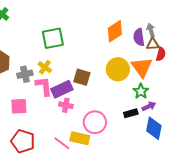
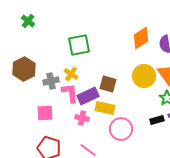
pink cross: (66, 105) -> (82, 118), moved
yellow rectangle: (80, 138) -> (105, 108), moved

